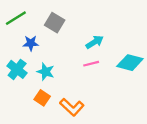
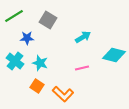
pink line: (91, 64) -> (82, 68), moved

